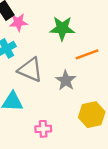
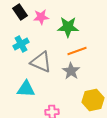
pink star: (18, 22) -> (41, 17), moved
orange line: (87, 54) -> (77, 51), moved

